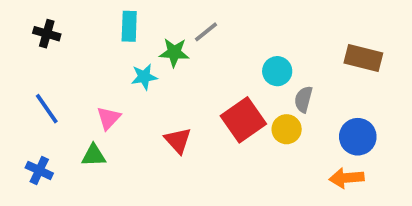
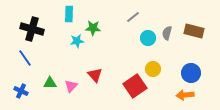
gray line: (206, 32) -> (133, 17), moved
black cross: (47, 34) -> (32, 29), moved, size x1.6
gray semicircle: (303, 99) -> (167, 33), moved
pink triangle: (109, 118) -> (71, 86), moved
red square: (243, 120) -> (135, 86), moved

